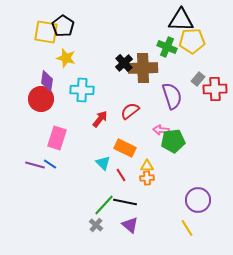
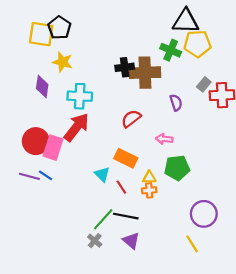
black cross: (124, 63) -> (125, 67), turned 36
purple semicircle: (172, 96) -> (176, 103), size x0.6
red circle: (41, 99) -> (36, 141), moved
red arrow: (100, 119) -> (76, 127), moved, size x1.6
green pentagon: (173, 141) -> (177, 168), moved

